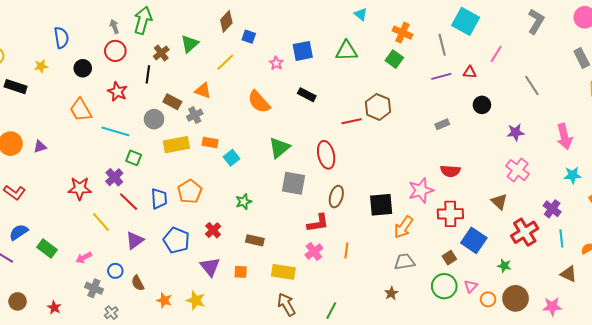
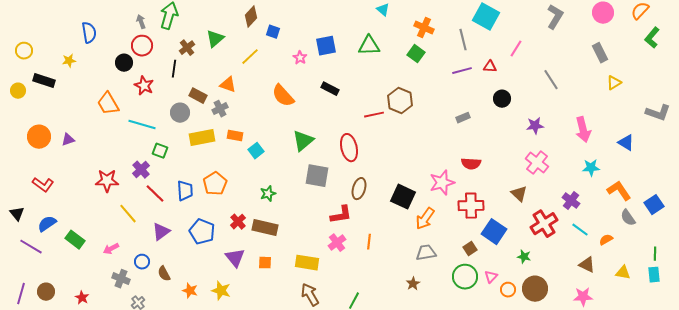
black circle: (83, 68) -> (124, 63), moved
black square: (381, 205) -> (403, 197), turned 30
cyan line: (561, 238) -> (580, 230), turned -48
brown rectangle: (255, 240) -> (265, 228), moved, size x1.4
pink star: (552, 307) -> (583, 297), moved

